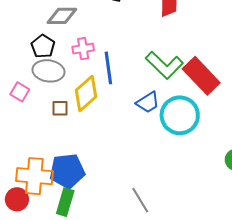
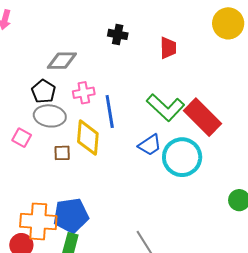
yellow diamond: (86, 93) -> (88, 138), turned -42

